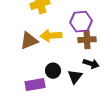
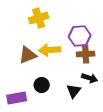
black circle: (53, 71) -> (42, 85), moved
purple rectangle: (35, 85) -> (17, 98), moved

